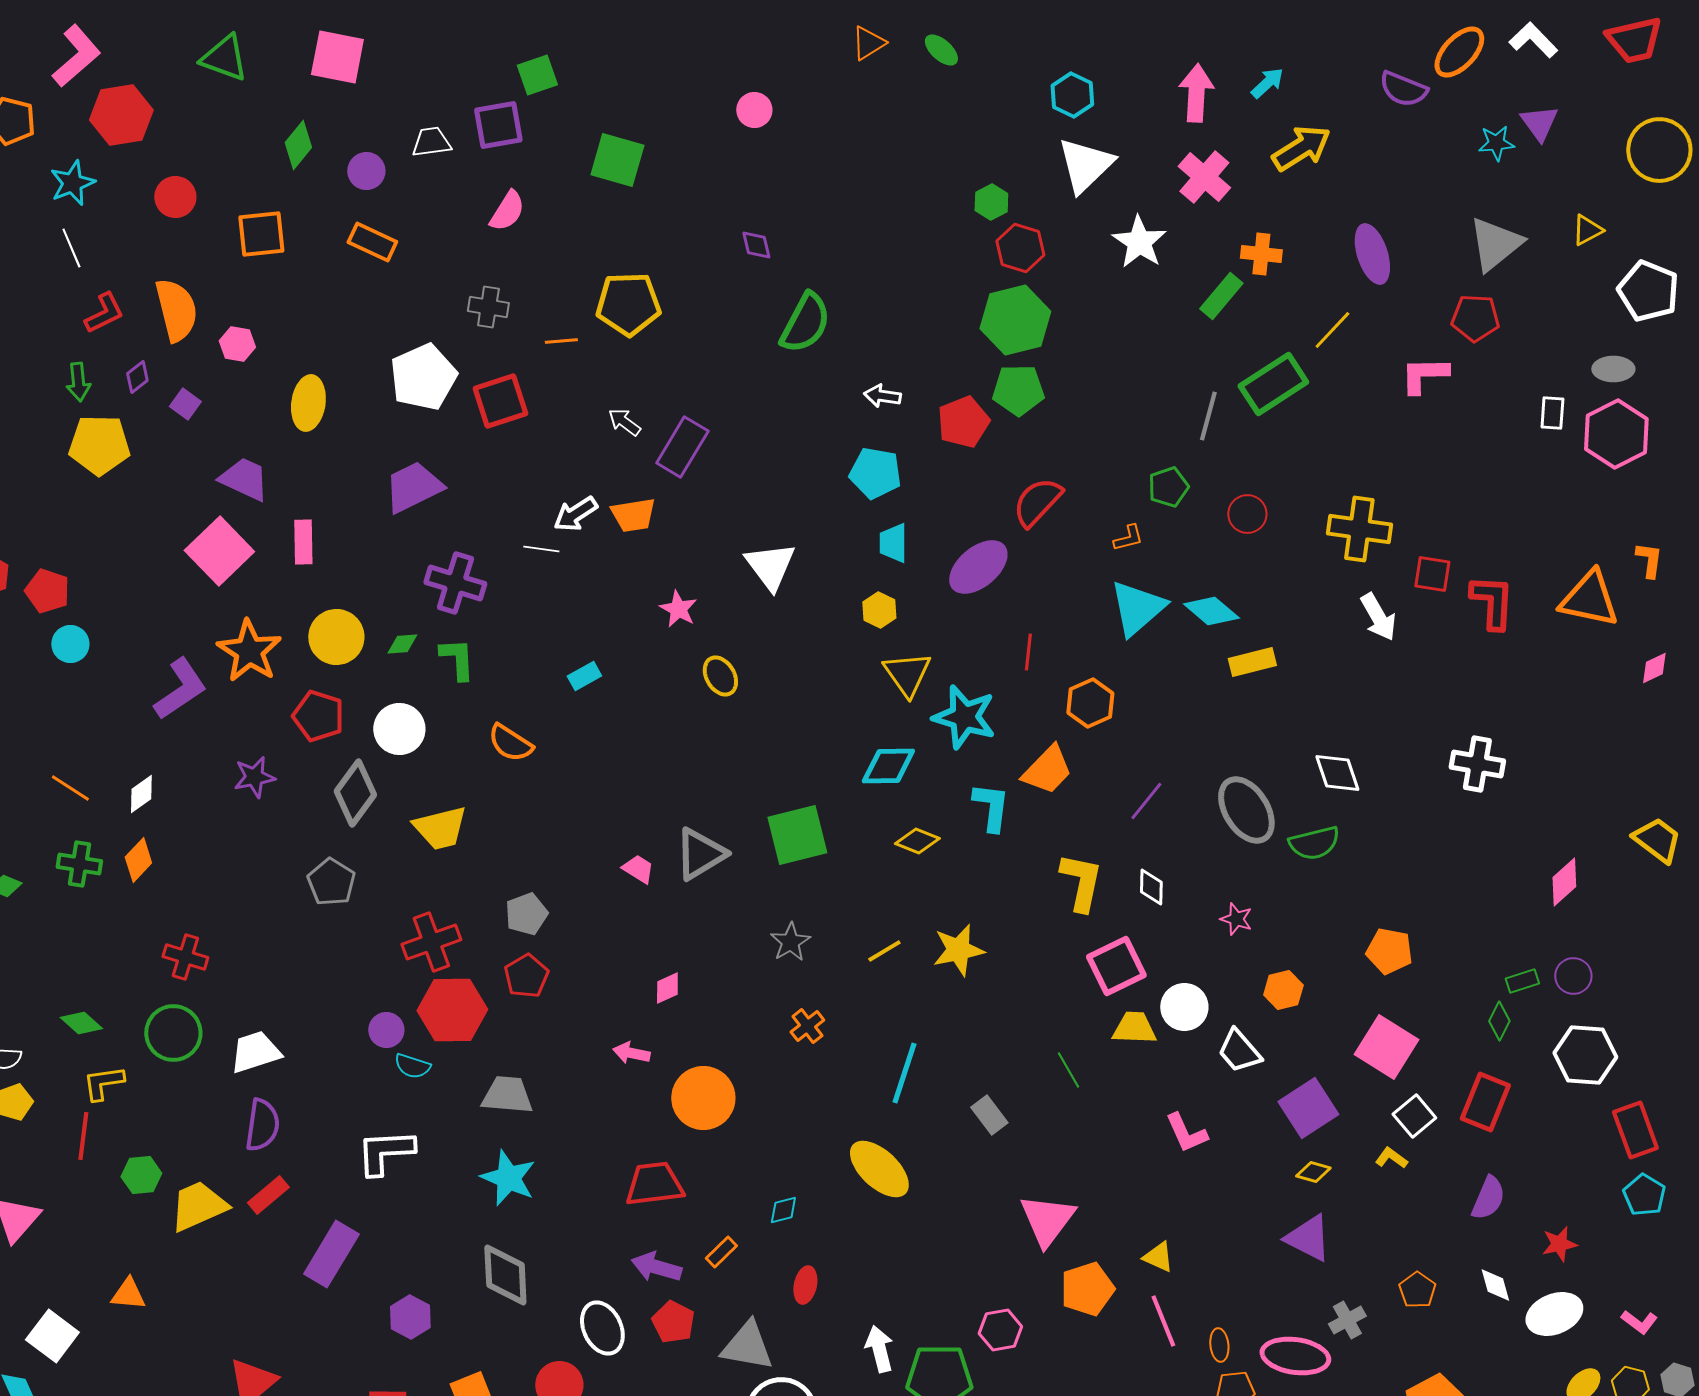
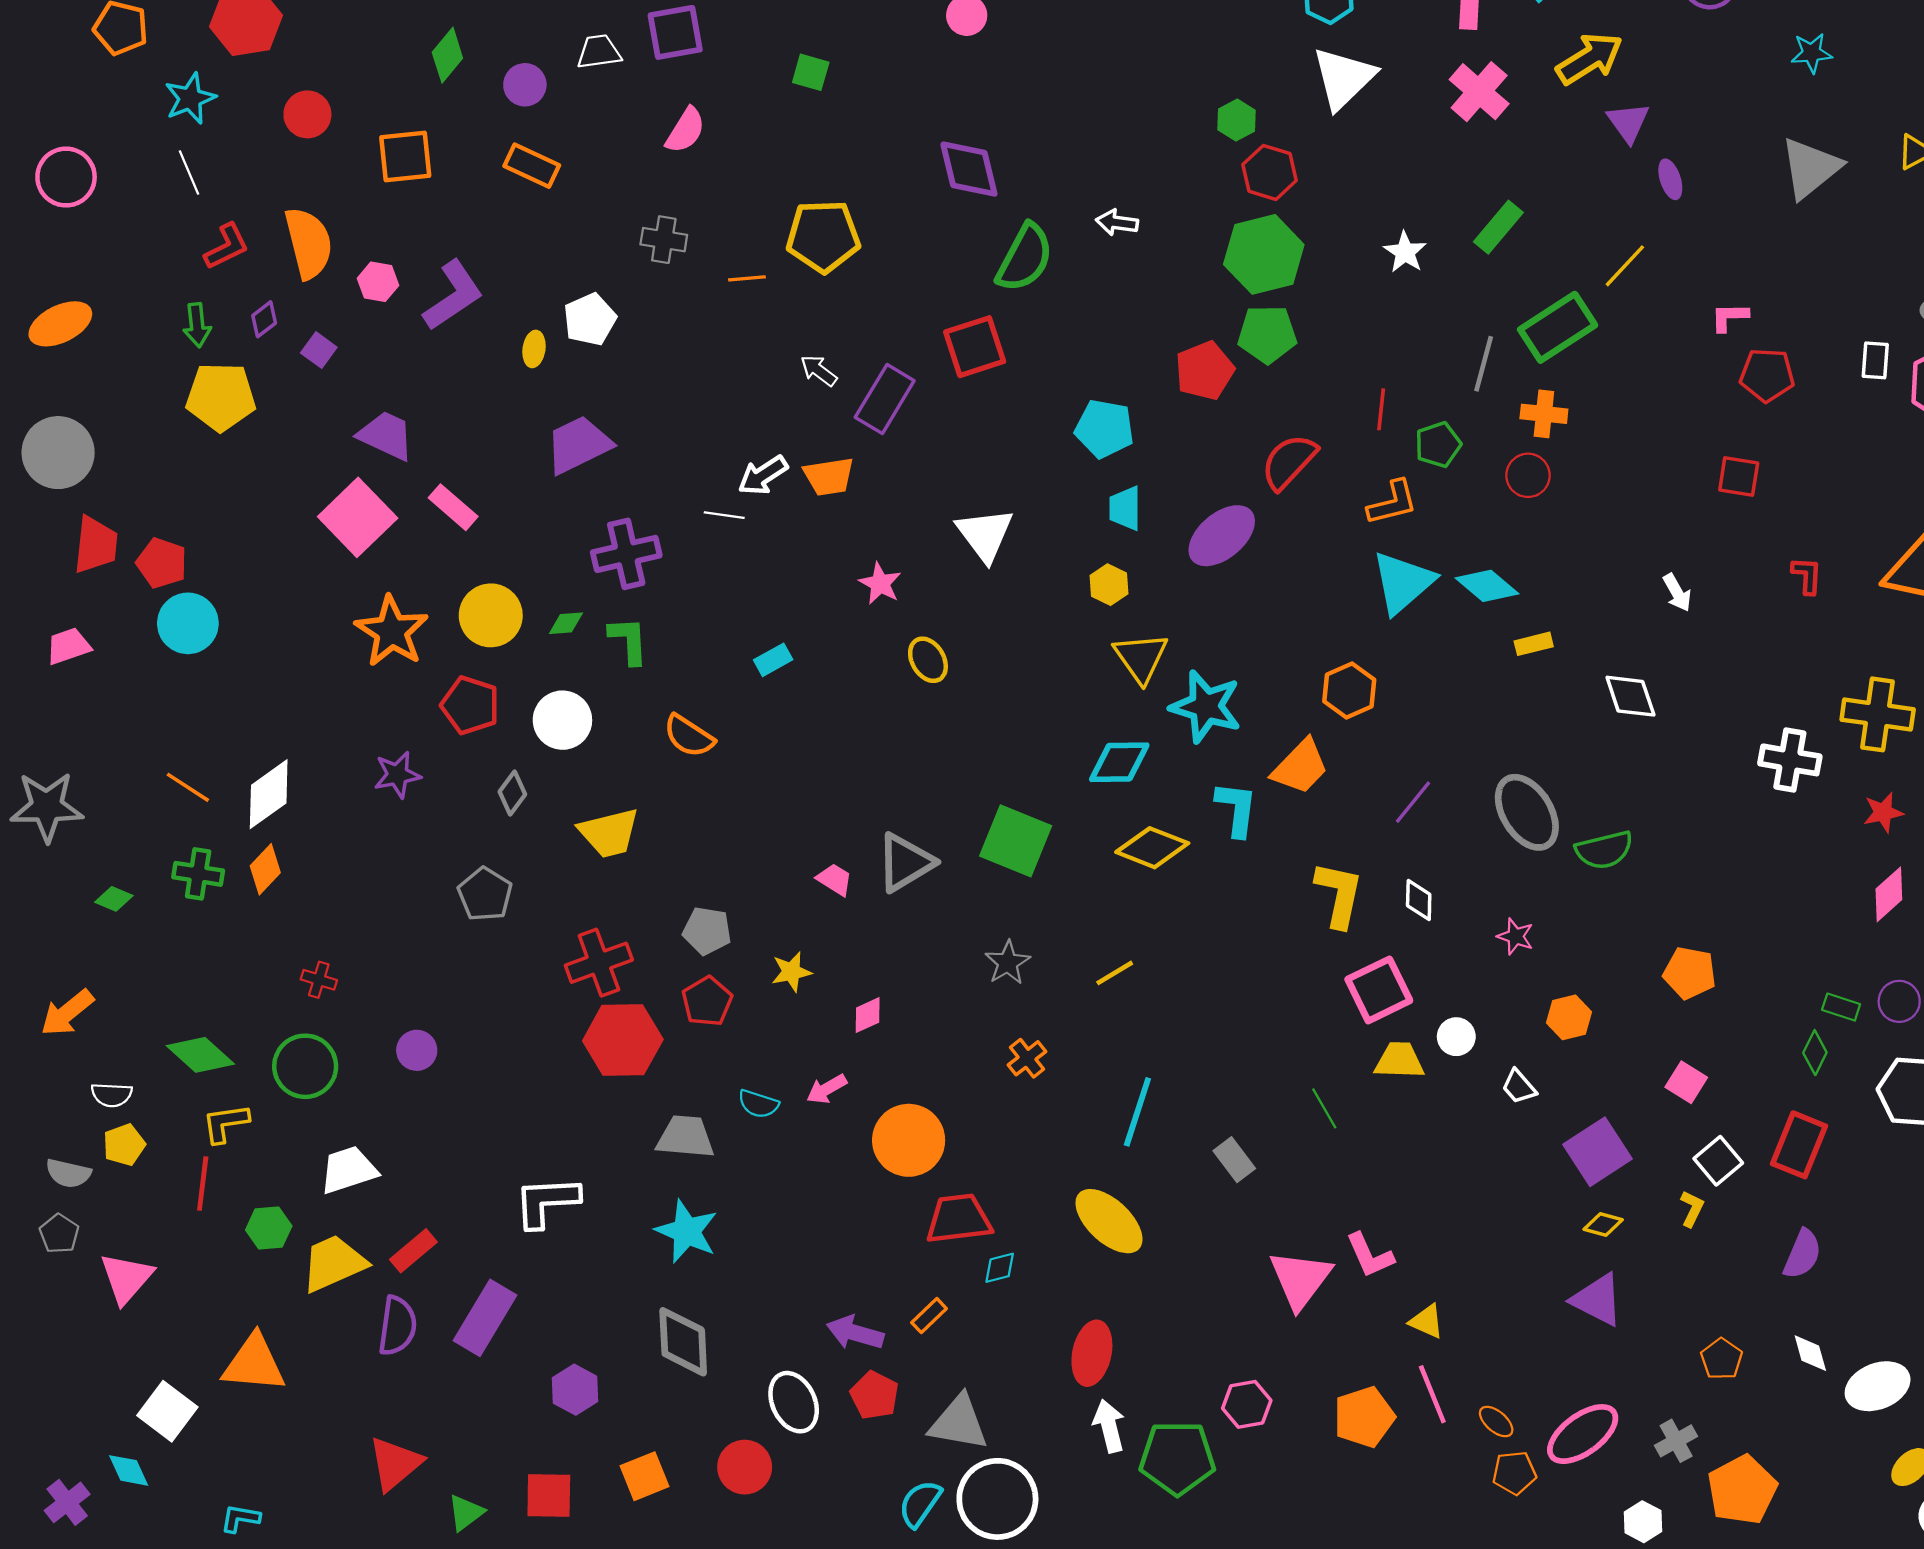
purple triangle: (1539, 123) -> (1628, 122), moved
green square: (617, 160) -> (811, 72), size x0.6
white star: (1139, 242) -> (1405, 252), moved, size x0.7
purple diamond: (756, 245) -> (969, 169), size x1.8
orange cross: (1261, 254) -> (1544, 414), moved
purple ellipse: (1372, 254) -> (1670, 179), size x0.6
red pentagon: (1475, 318) -> (1767, 375), moved
pink L-shape: (1424, 375) -> (1730, 317), size x0.7
white pentagon: (423, 377) -> (590, 319), size x0.7
white arrow: (882, 396) -> (1117, 223), moved
red square: (500, 401) -> (975, 347), moved
yellow ellipse: (308, 403) -> (534, 349), moved, size x0.6
yellow cross: (1359, 529) -> (1878, 714), moved
orange L-shape: (1128, 538) -> (1393, 503), size x1.5
pink rectangle: (303, 542) -> (453, 507), turned -48
red square: (1432, 574) -> (1739, 476), moved
purple cross: (455, 583) -> (626, 554), turned -30
red L-shape: (1492, 602) -> (1807, 576), size x0.6
white arrow: (1378, 617) -> (1677, 593), size x0.7
cyan circle: (70, 644) -> (188, 623), size x1.4
red line: (1028, 652) -> (1381, 409), moved
yellow rectangle: (1252, 662) -> (1534, 644), size x0.7
purple L-shape: (180, 689) -> (453, 295), moved
white diamond: (1337, 773) -> (1630, 696), moved
gray diamond: (355, 793) -> (512, 793), size x0.6
white diamond: (141, 794) -> (269, 794), size x1.6
green square: (797, 835) -> (1016, 841), turned 36
yellow diamond: (917, 841) -> (1152, 848), size x1.4
gray pentagon: (526, 914) -> (707, 931), turned 30
yellow star: (958, 950) -> (791, 972), moved, size x0.7
red cross: (185, 957) -> (319, 980), size x0.7
green rectangle: (1522, 981) -> (1841, 1007), turned 36
white circle: (1184, 1007) -> (1456, 1037), size x0.7
green diamond: (81, 1023) -> (200, 1055), size x1.4
purple circle: (386, 1030) -> (417, 1050), moved
pink square: (1386, 1047) -> (1686, 1082), size x0.6
white trapezoid: (1239, 1051) -> (1519, 1087), size x0.7
white trapezoid: (255, 1052) -> (348, 1170), moved
pink arrow: (631, 1053) -> (827, 1089), turned -42
cyan semicircle: (412, 1066) -> (758, 1104), moved
purple semicircle: (262, 1125) -> (397, 1326), moved
pink L-shape: (1186, 1133) -> (1370, 1255), moved
yellow L-shape: (1391, 1158) -> (1692, 1209), turned 80
red trapezoid: (654, 1184) -> (959, 1219), moved
red star: (1559, 1244) -> (1883, 812), moved
red ellipse: (805, 1285) -> (1092, 1353), moved, size x1.5
orange pentagon: (1087, 1289) -> (1364, 1417), moved
orange triangle: (128, 1294) -> (254, 1363), size x1.6
gray cross: (1347, 1320) -> (1676, 1441), moved
orange ellipse: (1219, 1345) -> (1496, 1422), turned -44
pink ellipse: (1295, 1356) -> (1583, 1434), turned -44

